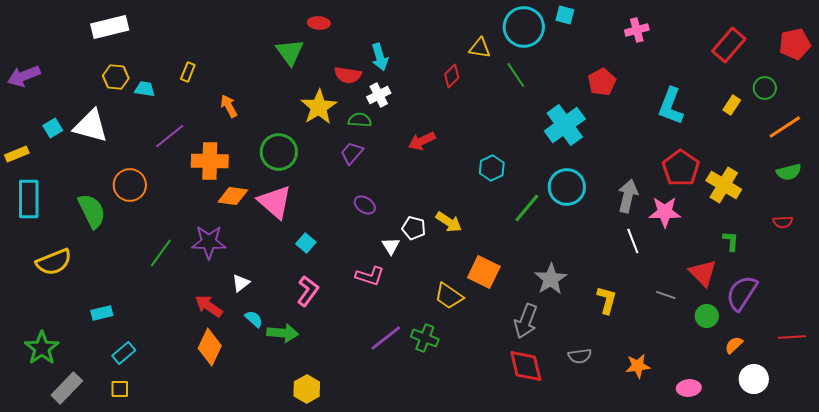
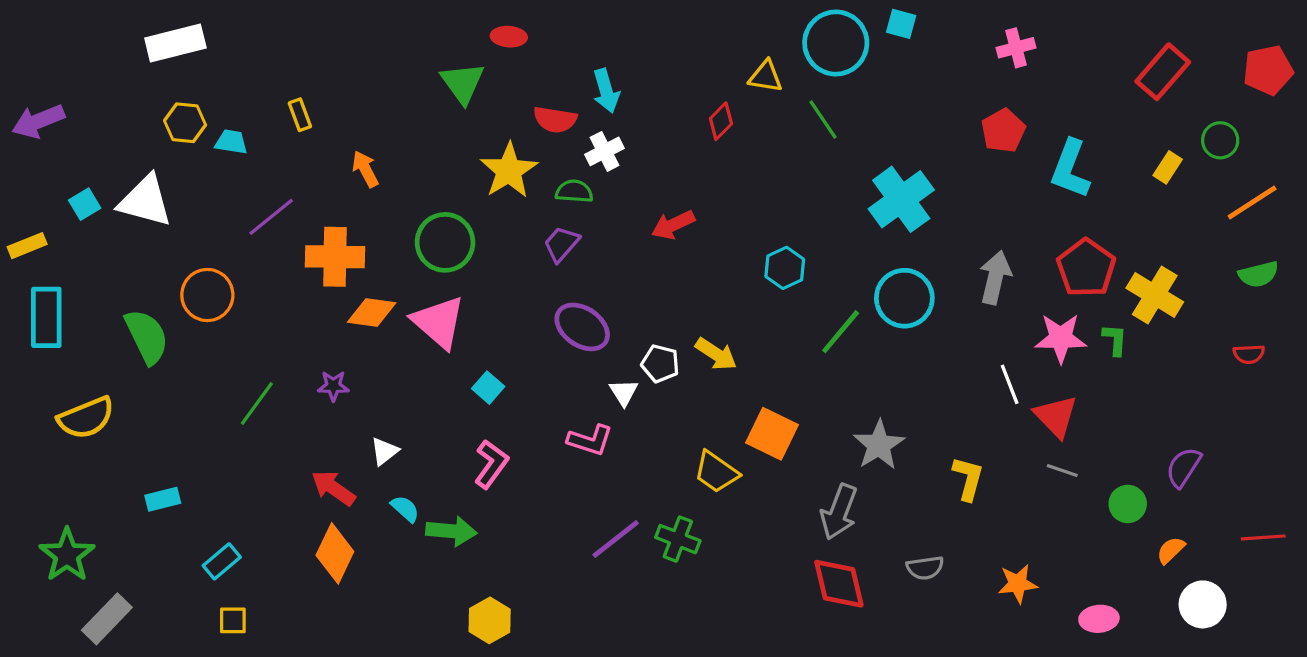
yellow rectangle: (188, 72) -> (300, 115), turned -42
red pentagon: (602, 82) -> (1003, 131), moved
gray arrow: (628, 196) -> (995, 277), moved
purple ellipse: (365, 205) -> (582, 327), size x1.6
green L-shape: (731, 241) -> (1115, 340), moved
purple star: (209, 242) -> (333, 386), size x0.6
red triangle: (703, 273) -> (1056, 416), moved
purple semicircle: (742, 293) -> (1183, 467), size x0.7
cyan rectangle: (124, 353) -> (222, 561), moved
yellow square: (120, 389) -> (233, 620), moved

